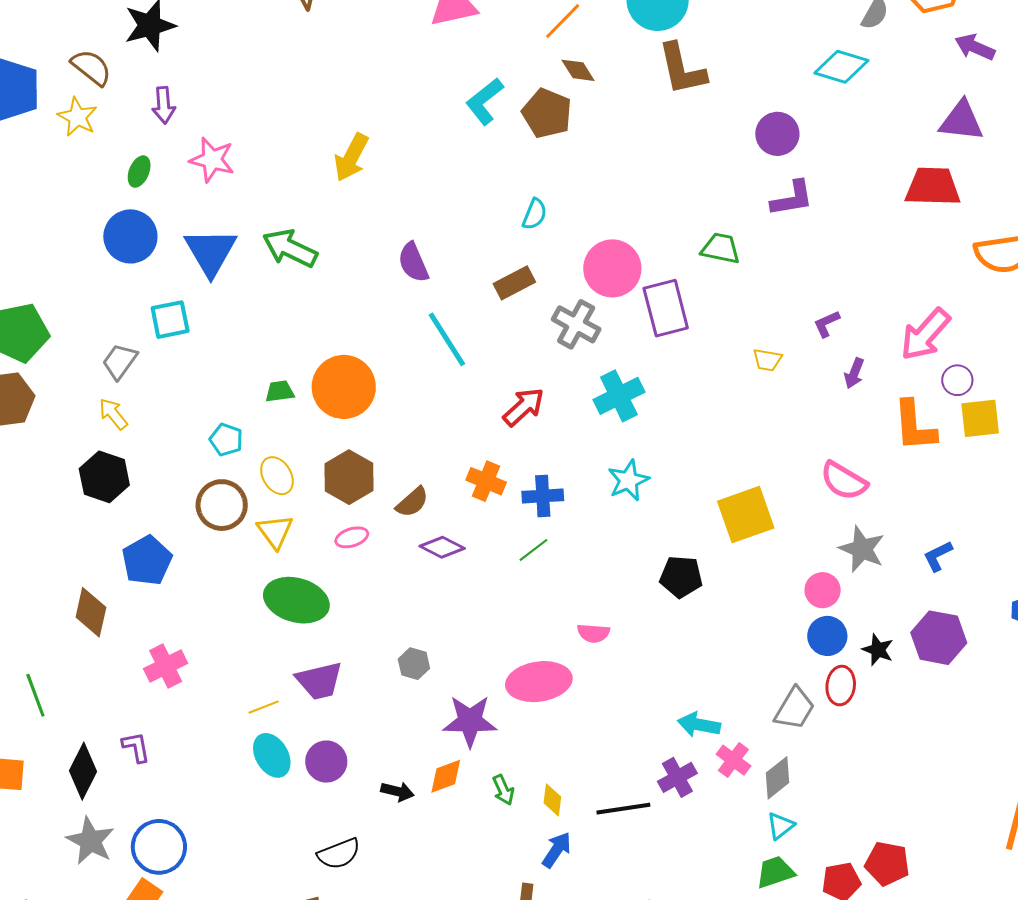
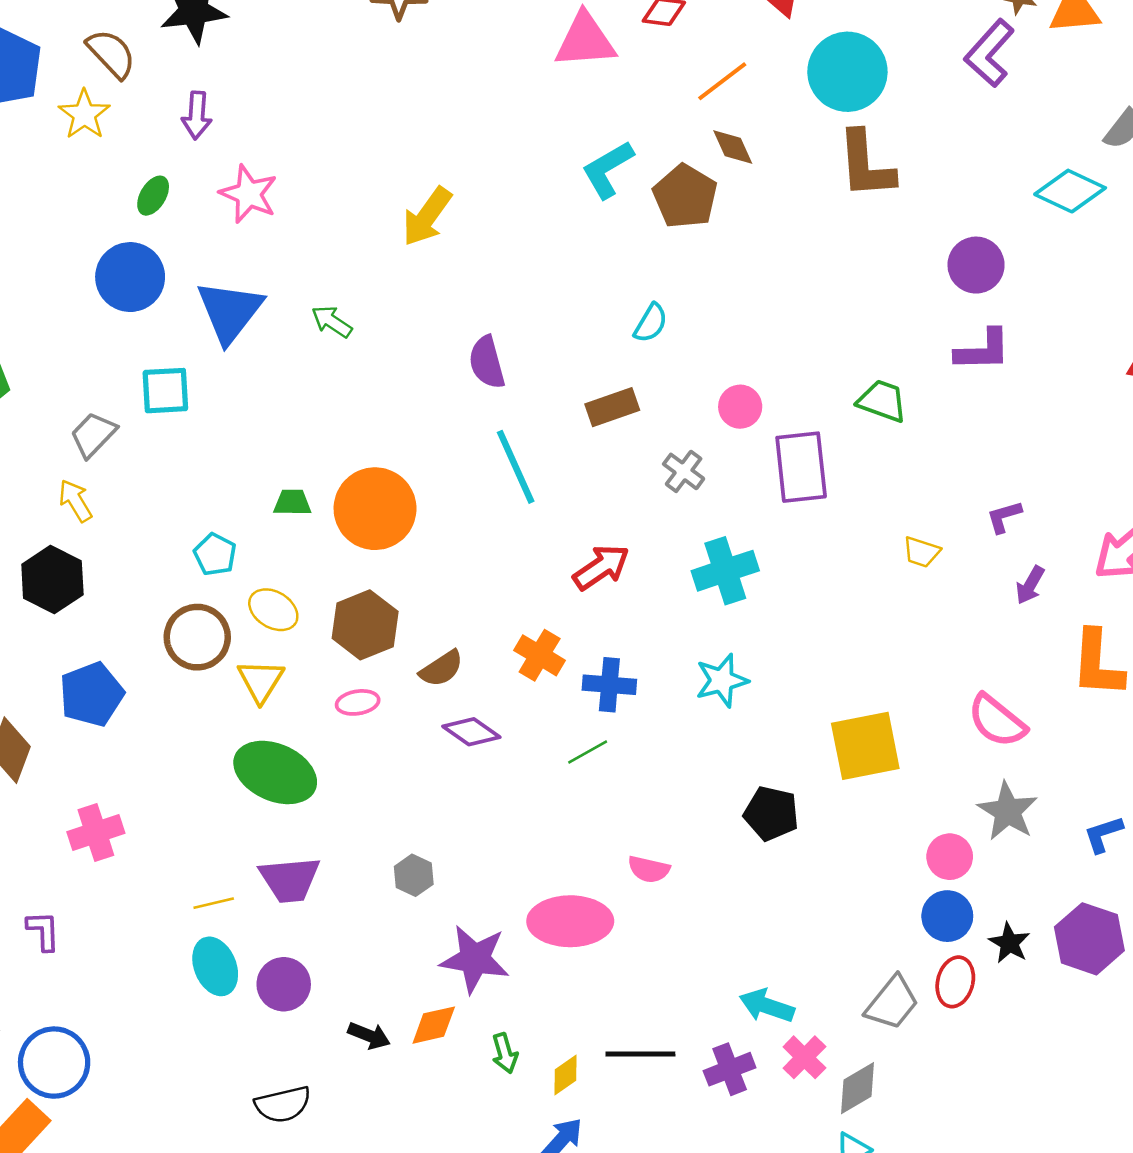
green arrow: (290, 248) -> (332, 322), size x0.6
pink circle: (612, 268) -> (740, 407), size x0.6
gray cross: (576, 324) -> (684, 471), size x0.7
yellow ellipse: (277, 476) -> (273, 610), turned -36
yellow diamond: (552, 800) -> (566, 1075), turned 40
black line: (623, 809) -> (640, 1054), moved

